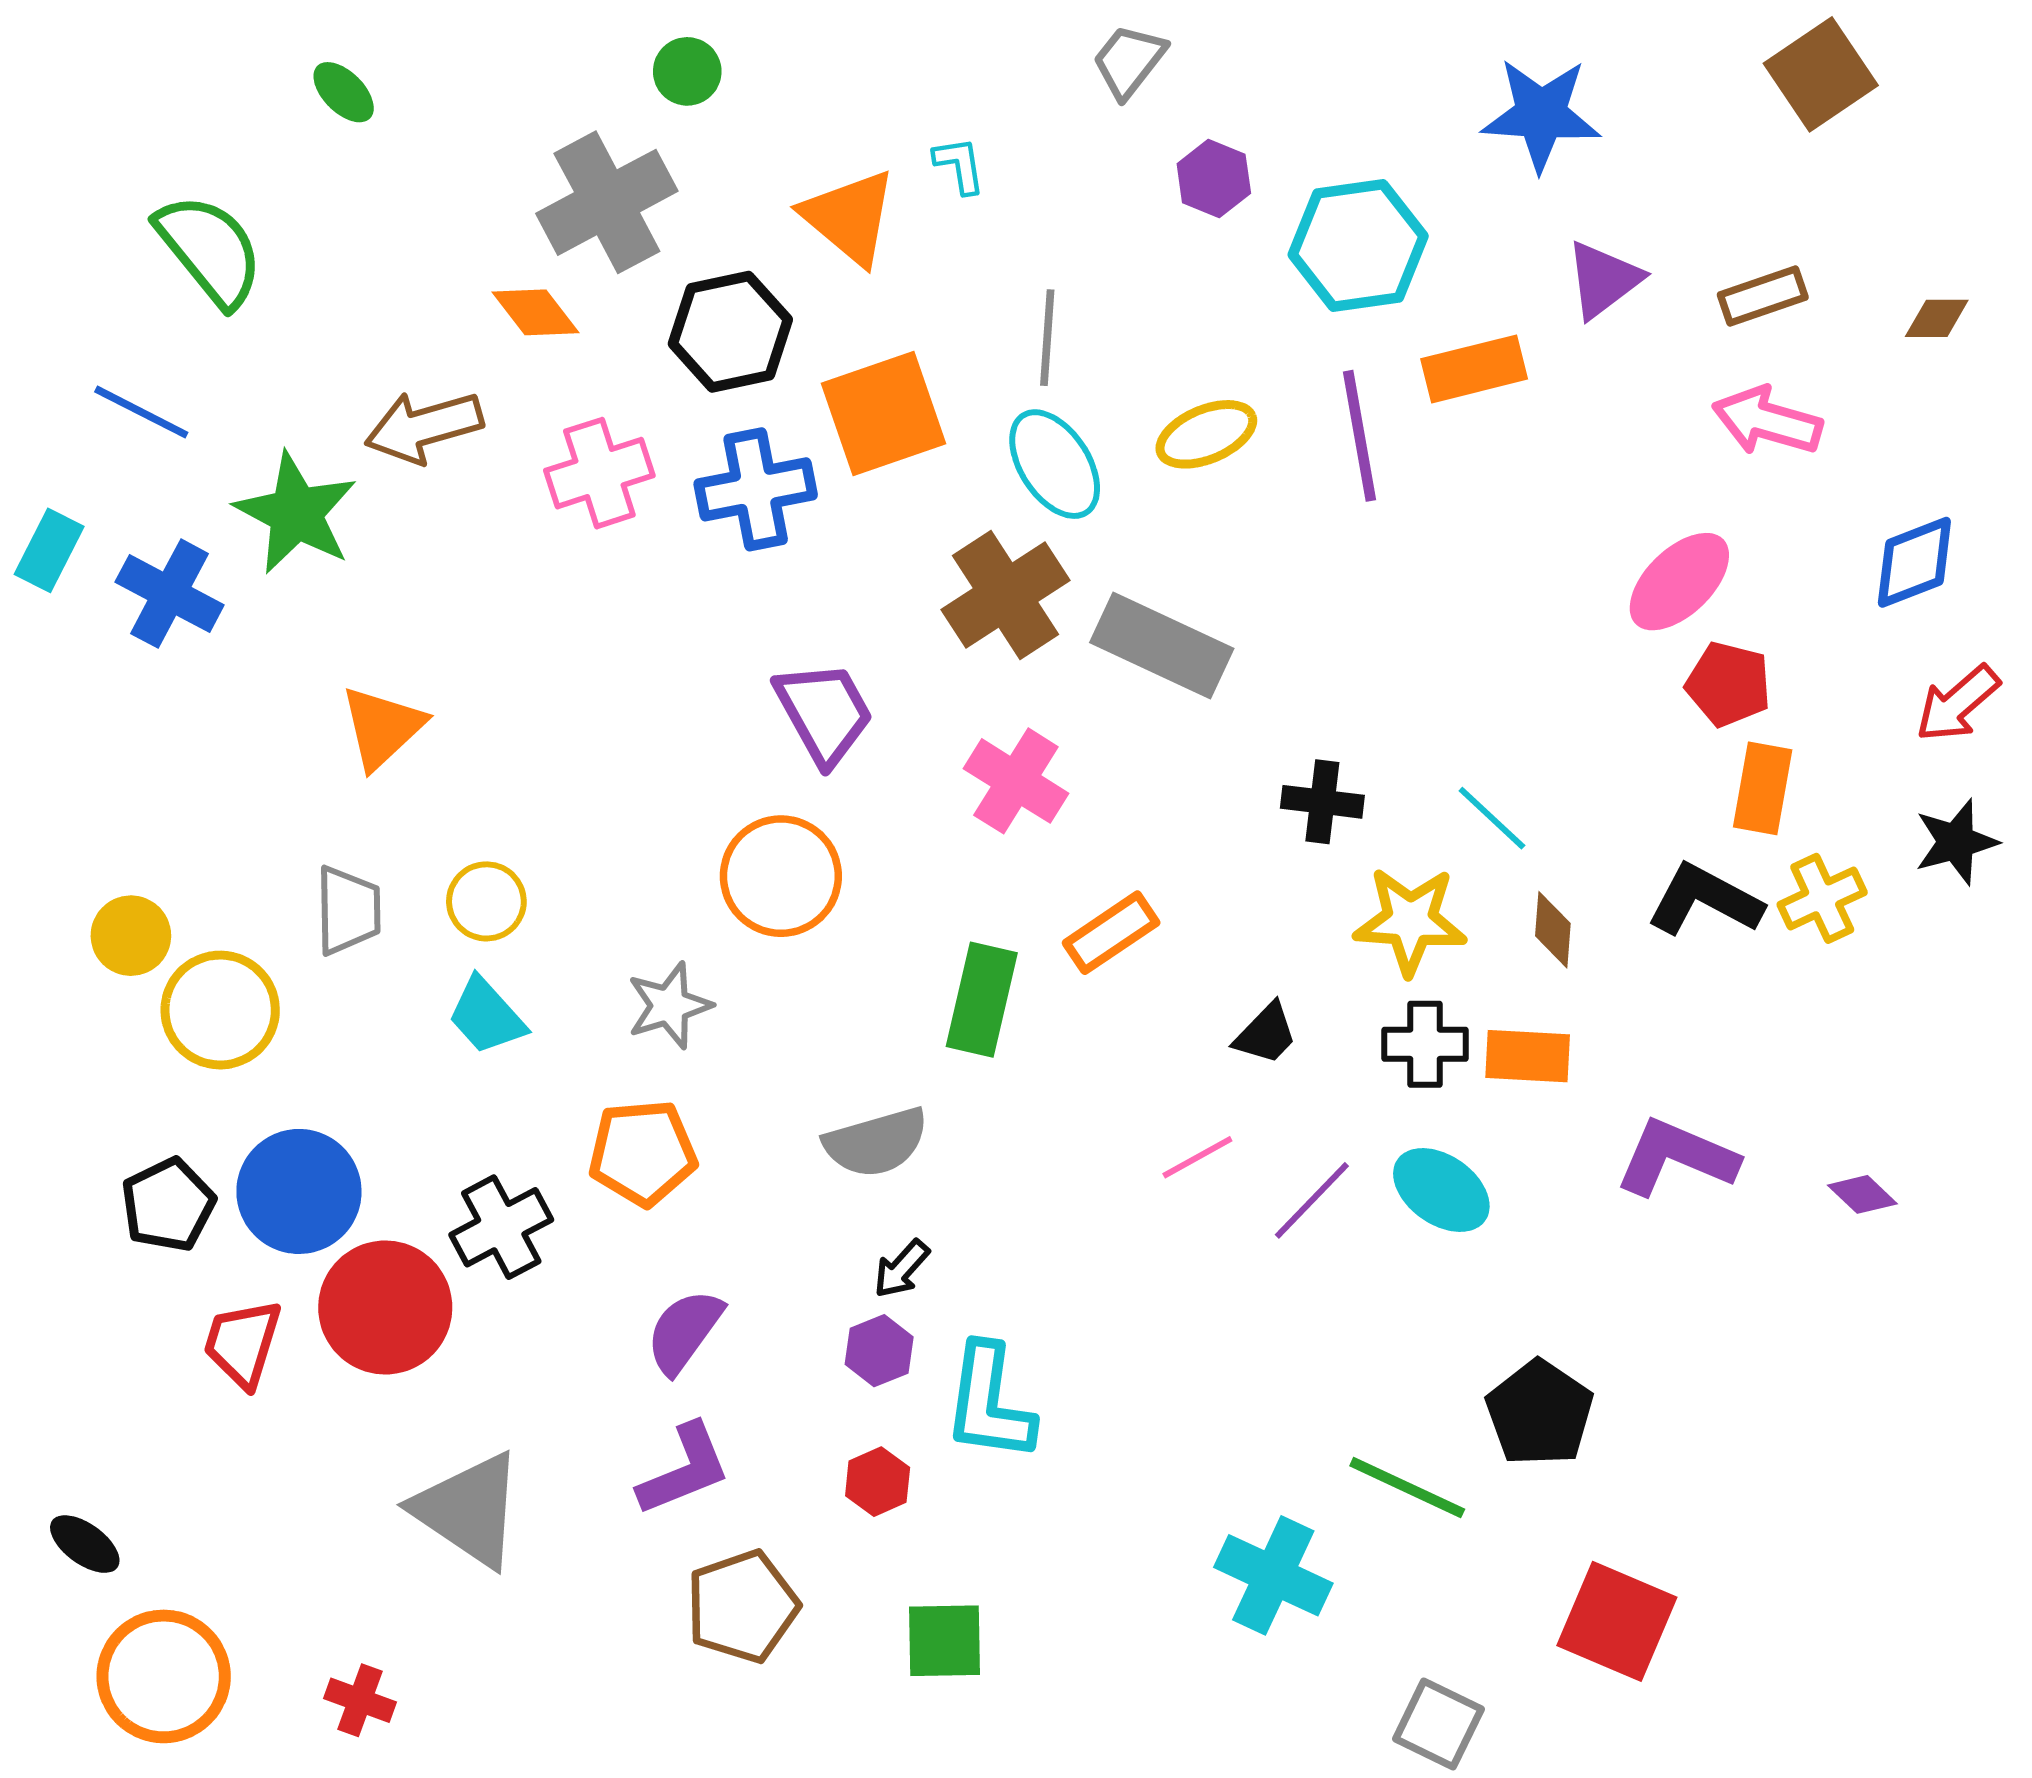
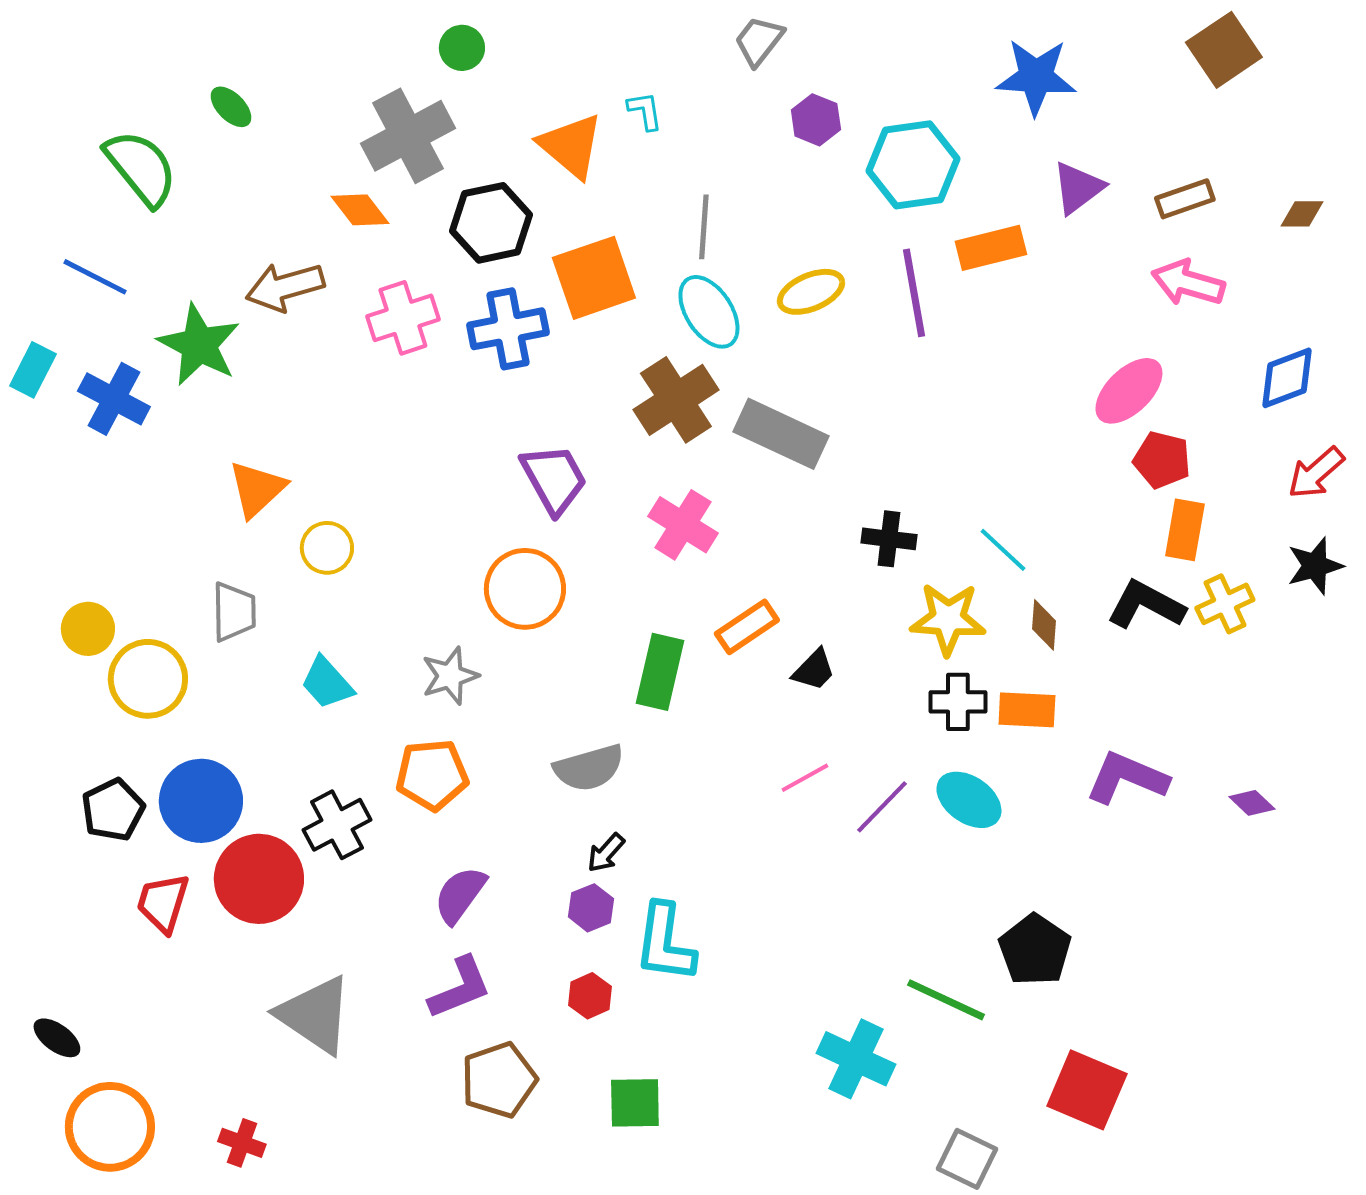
green ellipse: (344, 92) -> (231, 107), moved
yellow circle: (486, 901) -> (327, 548), moved
black trapezoid: (1266, 1034) -> (814, 670), moved

